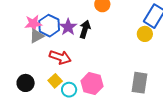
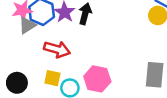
yellow square: (55, 81) -> (52, 78), turned -32

